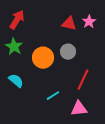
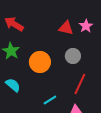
red arrow: (17, 20) -> (14, 24), turned -90
gray circle: (68, 52) -> (73, 56), moved

